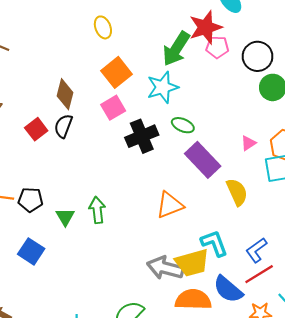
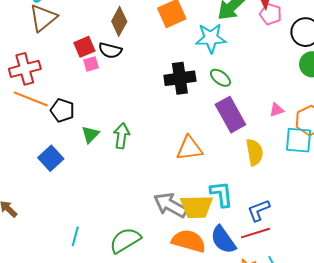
pink square: (113, 108) -> (91, 64), moved, size x0.7
black semicircle: (63, 126) -> (110, 50), turned -110

